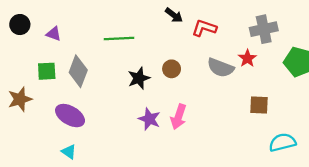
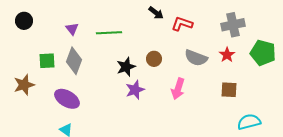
purple triangle: (54, 34) -> (72, 29), moved, turned 32
red star: (247, 58) -> (227, 55), moved
pink arrow: (179, 117) -> (178, 89), moved
purple star: (149, 119) -> (135, 90), moved, turned 30

